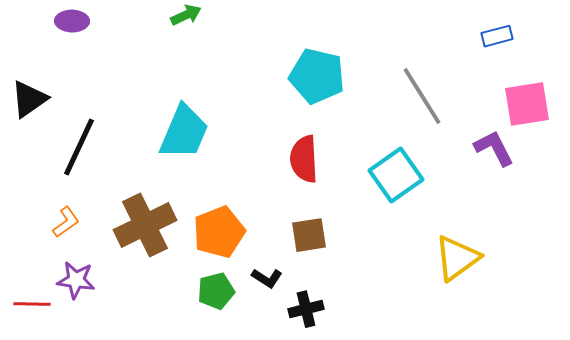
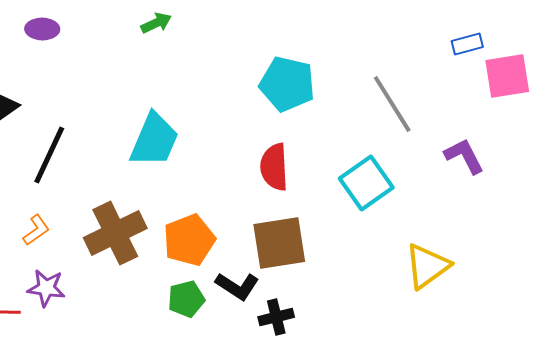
pink square: (527, 104) -> (507, 76), moved
brown square: (309, 235) -> (279, 243), size x1.5
black L-shape: (267, 278) -> (237, 286), size x1.4

